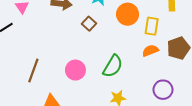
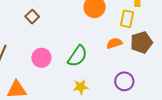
brown square: (89, 24) -> (32, 17), moved
yellow rectangle: (152, 26) -> (127, 19), moved

